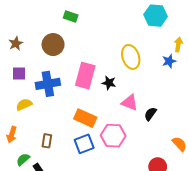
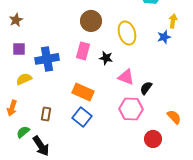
brown circle: (53, 45) -> (91, 21), moved
pink rectangle: (85, 76) -> (83, 51), size x0.7
pink hexagon: (113, 136) -> (131, 109), moved
blue square: (84, 144) -> (82, 117), turned -30

